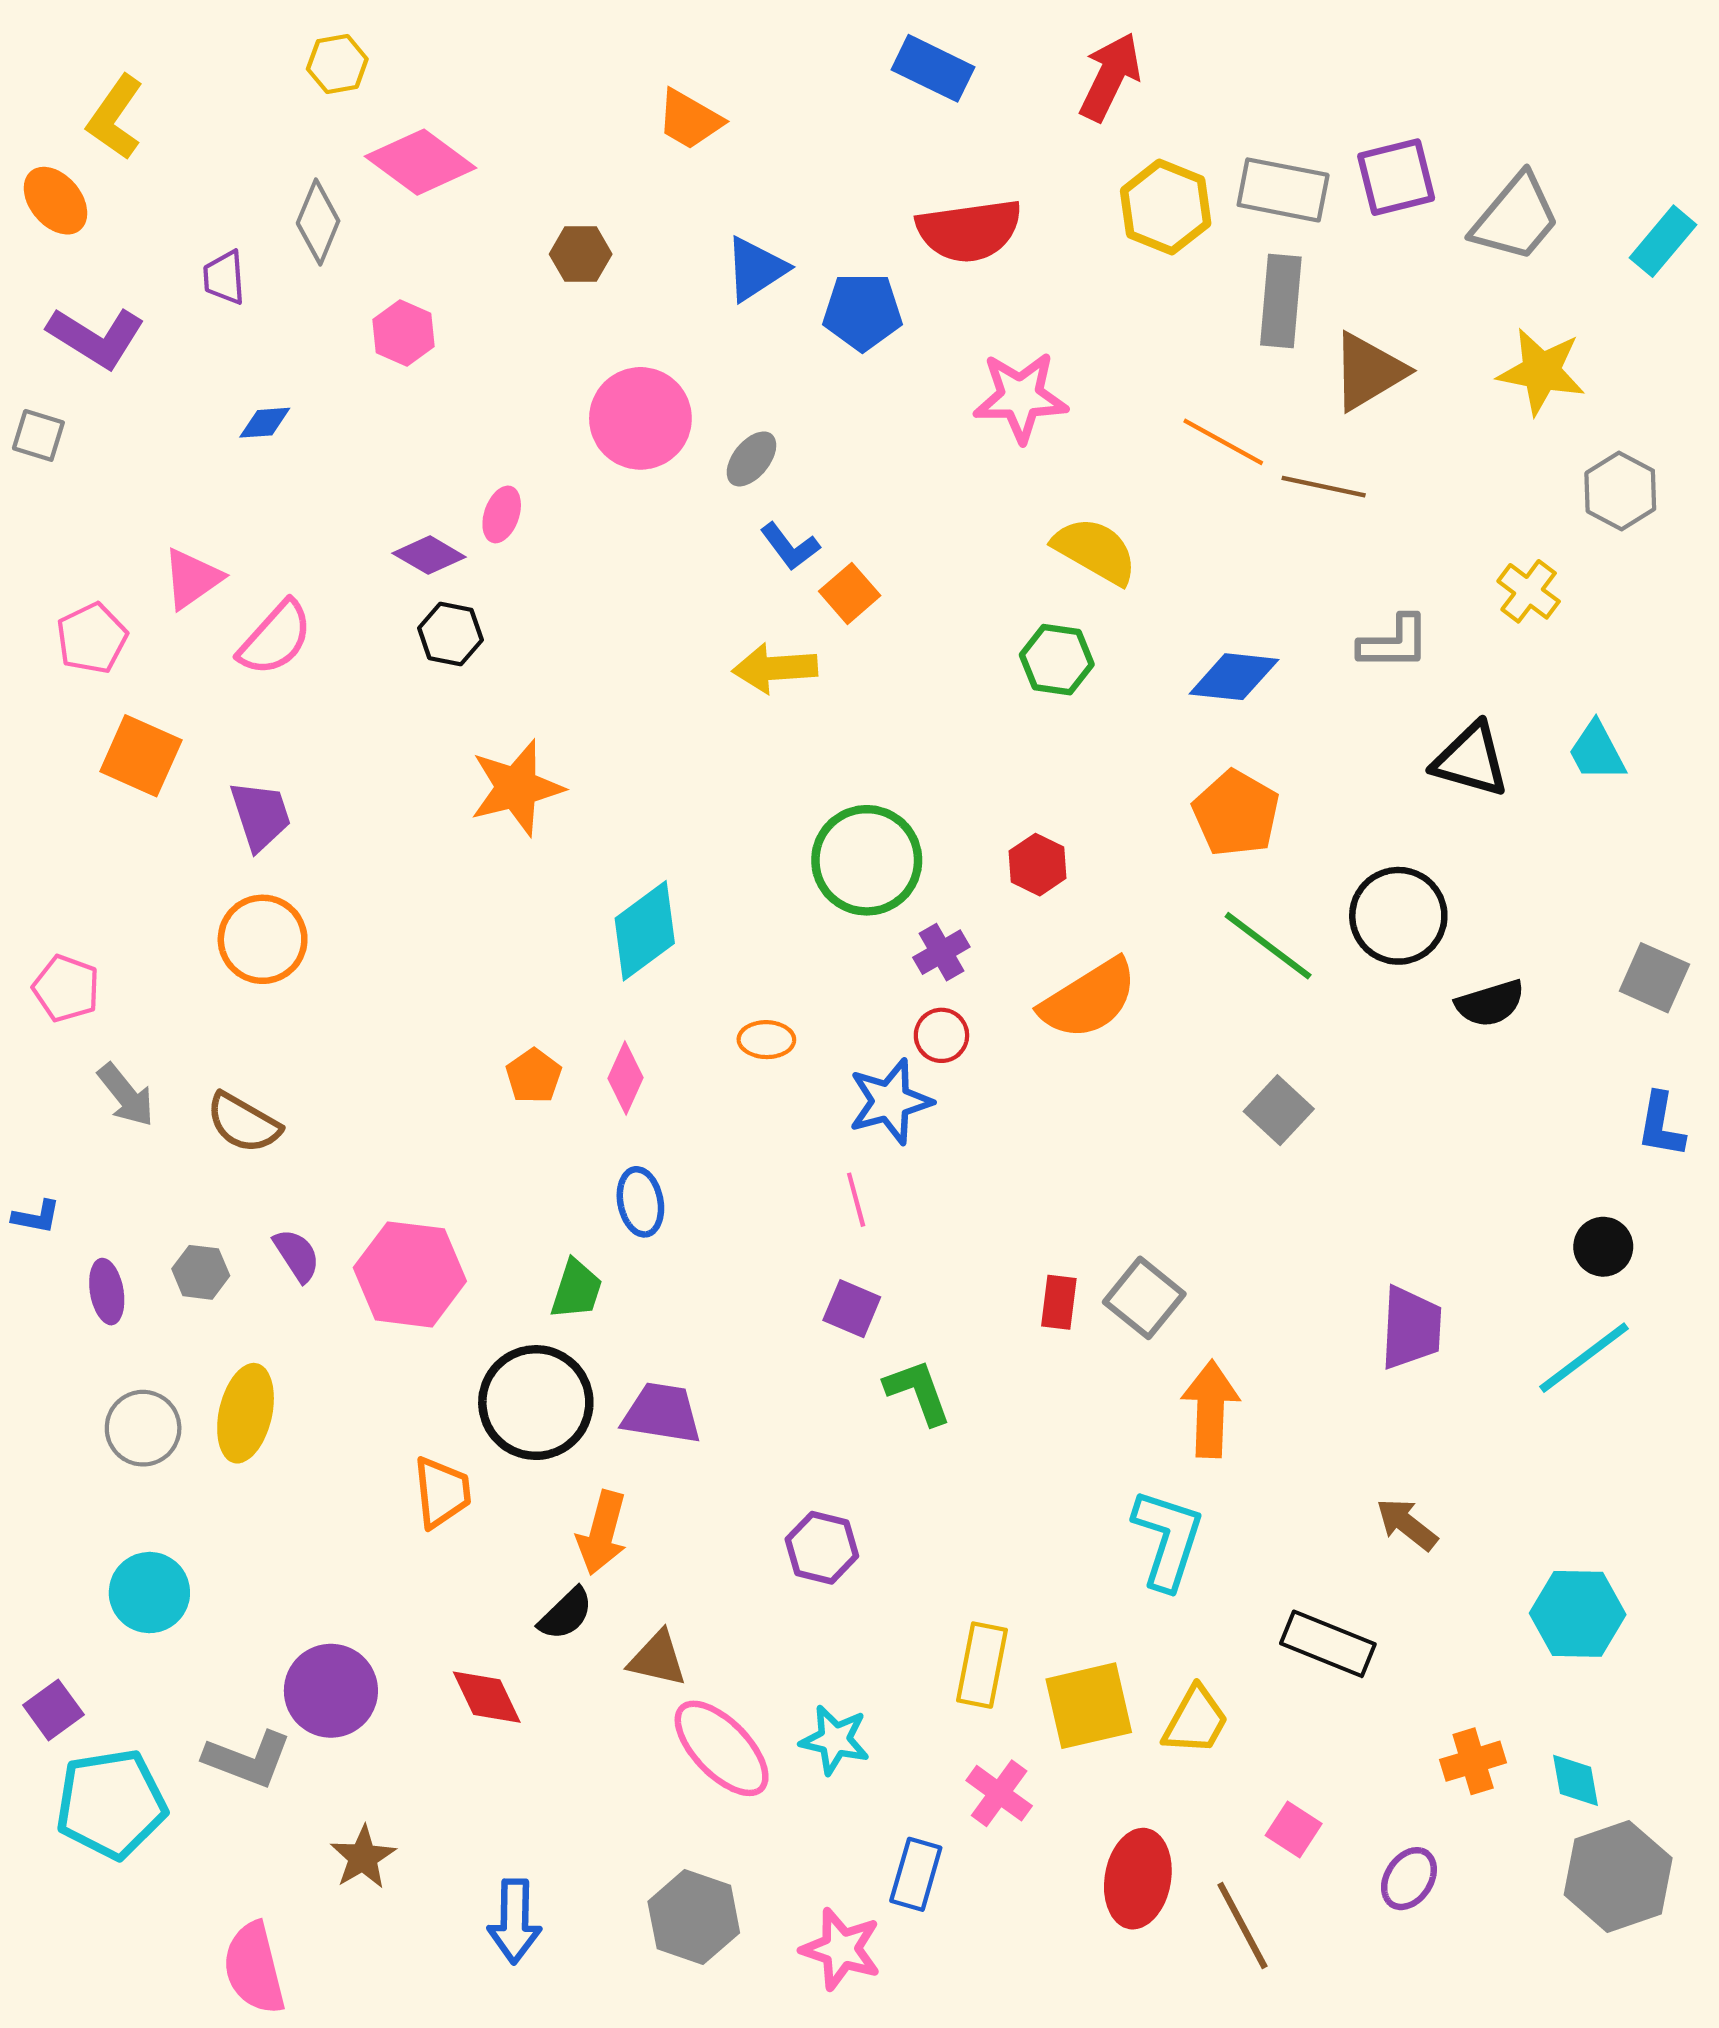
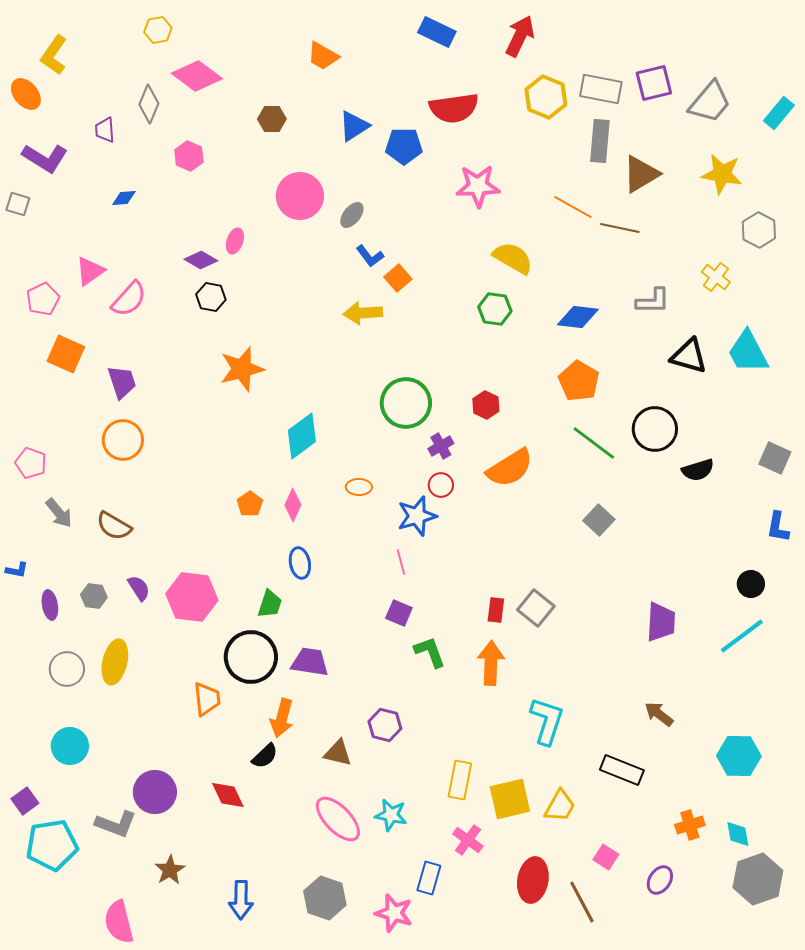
cyan trapezoid: (1597, 751) -> (748, 352), size x1.5
orange arrow: (1210, 1409) -> (491, 663), moved
brown triangle: (658, 1659) -> (338, 753), moved

